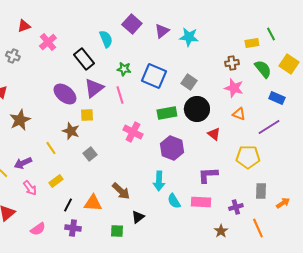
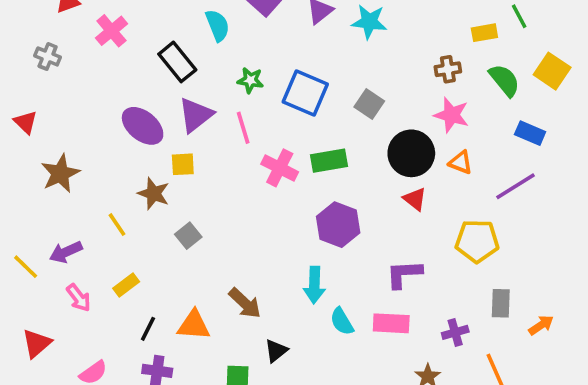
black circle: (197, 109) -> (411, 153), moved
pink cross: (133, 132) -> (280, 168), moved

